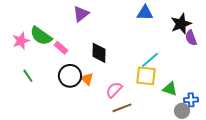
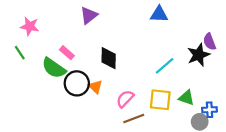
black star: (181, 24) -> (199, 55), moved
green semicircle: (41, 36) -> (54, 68), moved
pink star: (21, 41) -> (30, 26), moved, turned 30
green line: (28, 76) -> (20, 53), moved
yellow square: (146, 76) -> (160, 100), moved

